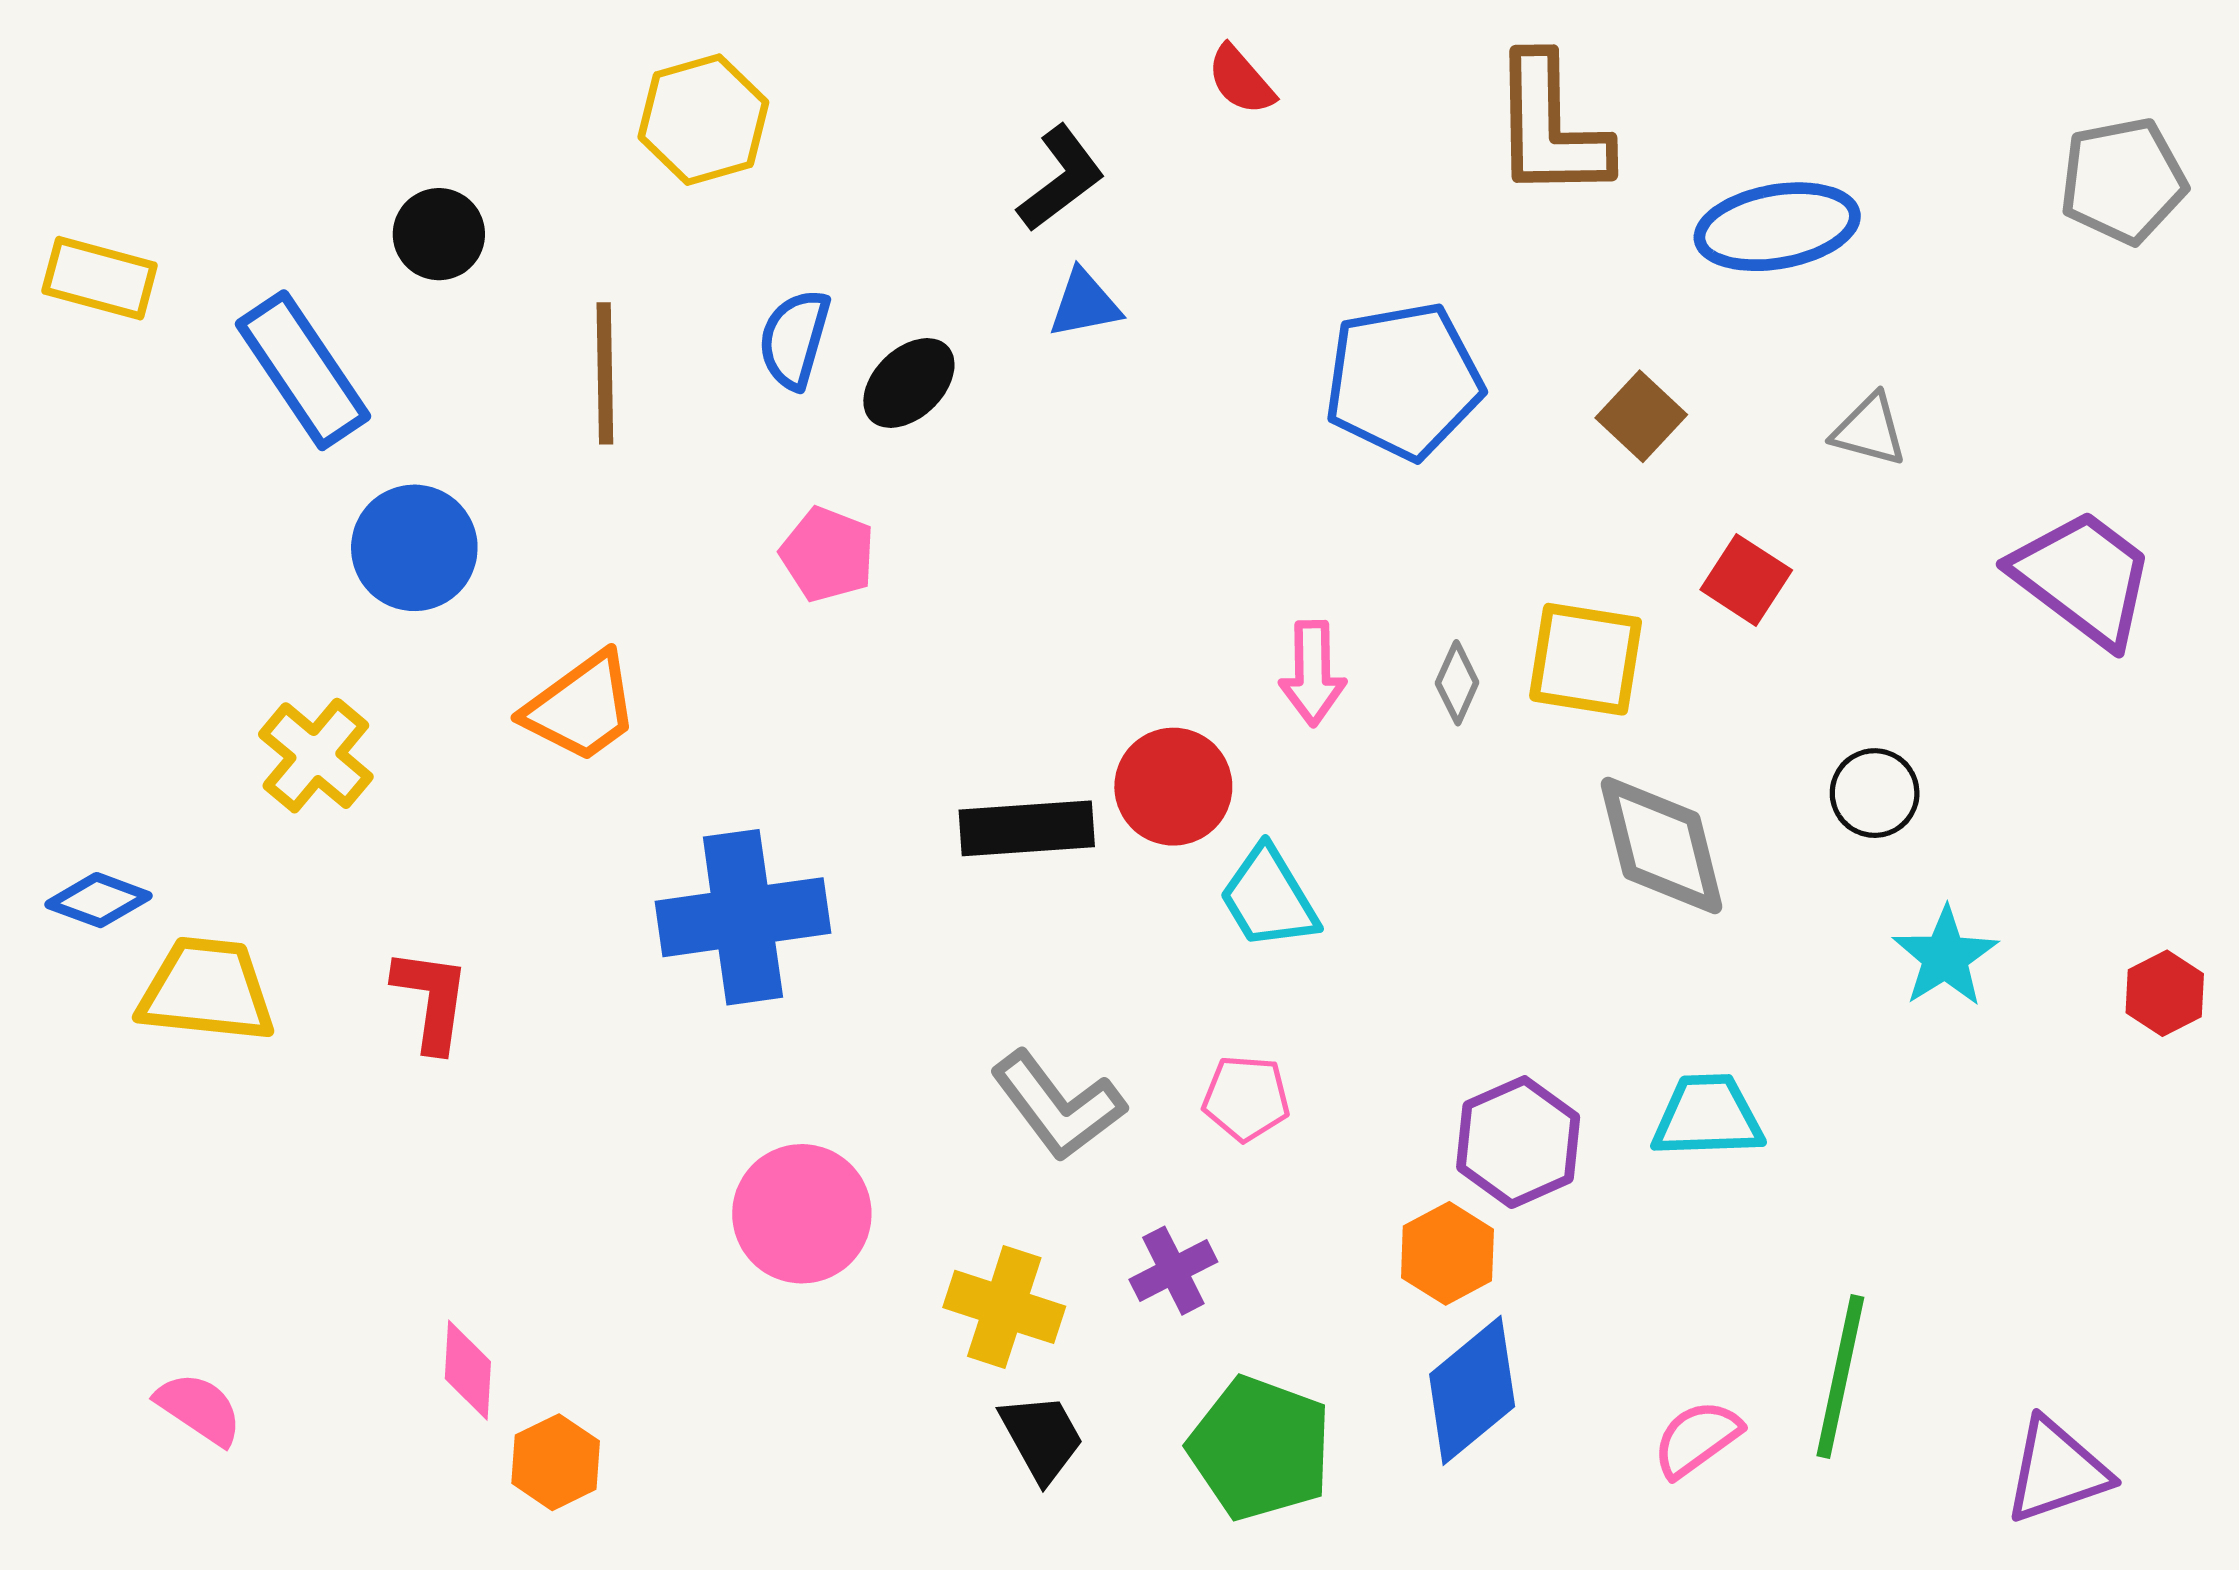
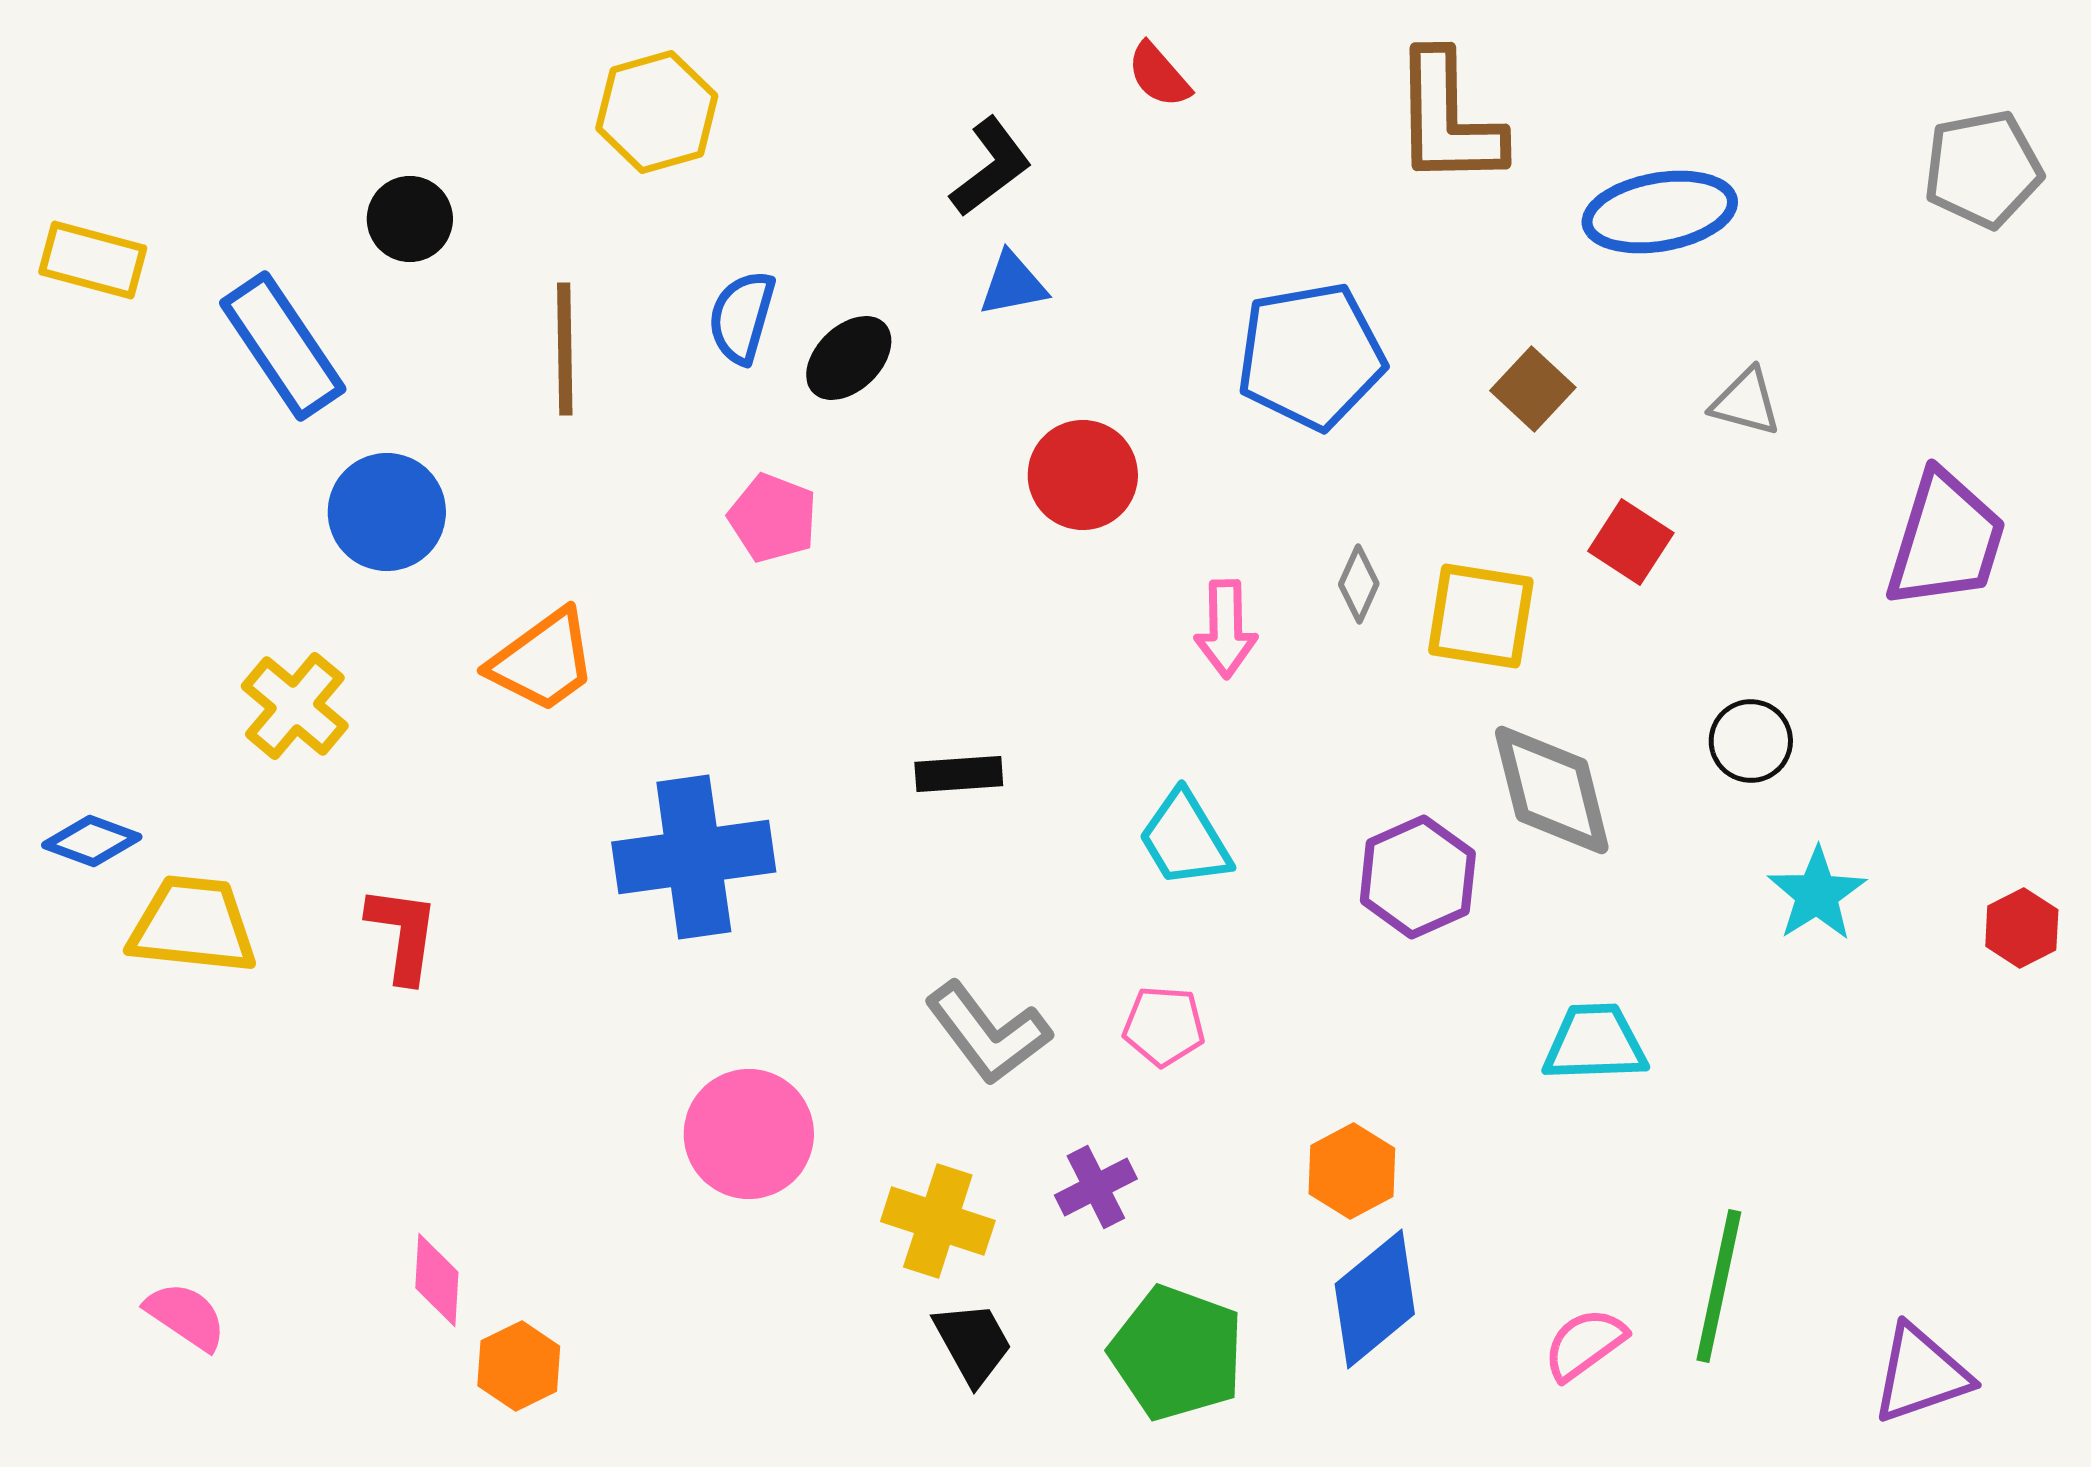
purple trapezoid: (2083, 578) -> (1946, 540), turned 70
gray diamond: (1457, 683) -> (1359, 584), moved
red circle: (1173, 787) -> (1083, 475), moved
black rectangle: (1027, 828) -> (959, 774), size x0.7
purple hexagon: (1518, 1142) -> (1418, 877), moved

